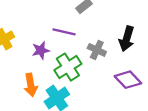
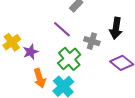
purple line: (64, 32) -> (62, 29), turned 36
purple star: (41, 50) -> (31, 52), moved

